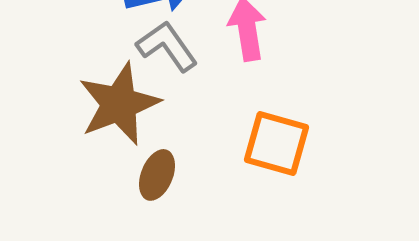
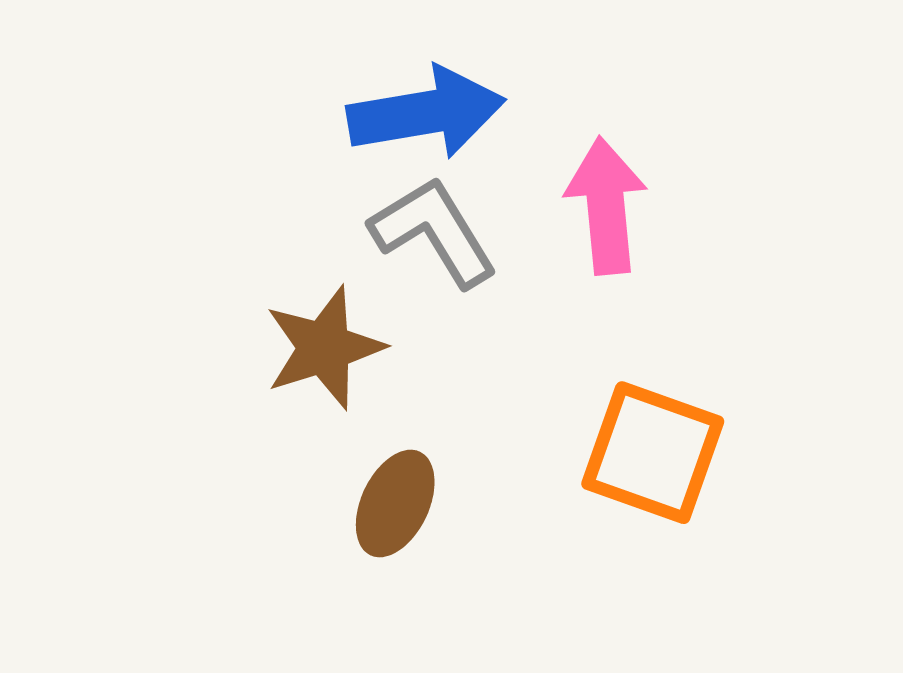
brown star: (119, 104) -> (324, 348), size x0.7

